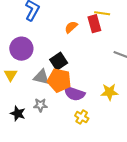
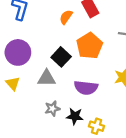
orange pentagon: (59, 80) -> (89, 46), moved, turned -30
black star: (18, 113) -> (75, 116), moved
yellow cross: (82, 117) -> (96, 126), moved

